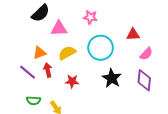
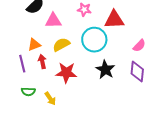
red triangle: (133, 35) -> (114, 20), moved, size x1.5
purple line: (27, 72) -> (22, 64), turned 36
red star: (72, 81) -> (66, 73), size x1.5

